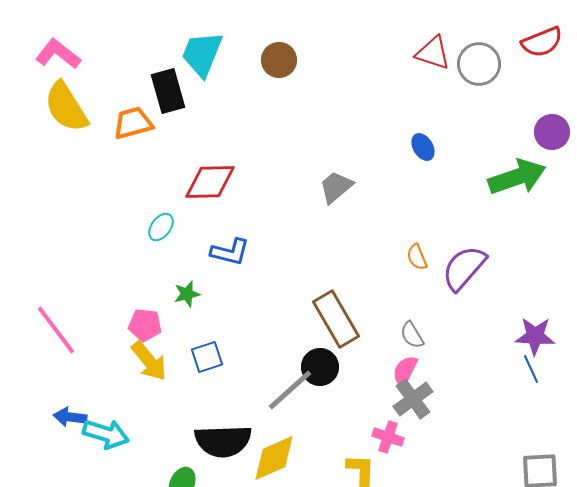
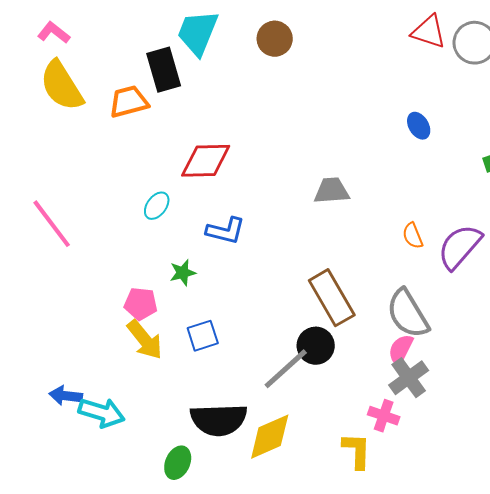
pink L-shape: (58, 54) -> (54, 33), size x0.7
gray trapezoid: (336, 187) -> (332, 191), moved, turned 36
pink line: (56, 330) -> (52, 224), moved
gray semicircle: (412, 335) -> (408, 314), size x1.8

